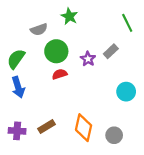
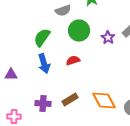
red semicircle: (60, 74) -> (73, 60), moved
orange diamond: (84, 128) -> (104, 100), turned -40

